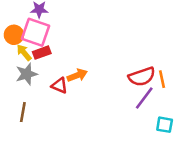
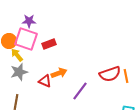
red rectangle: (42, 53) -> (49, 44), moved
purple line: (144, 98) -> (80, 91), moved

